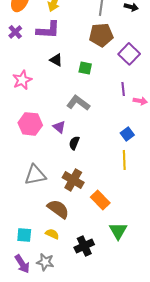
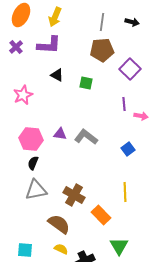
gray L-shape: (78, 103) -> (86, 137), moved
purple triangle: (59, 127) -> (60, 134), moved, turned -32
black semicircle: (74, 143) -> (33, 163), moved
yellow line: (124, 160) -> (125, 192), moved
yellow semicircle: (52, 234) -> (61, 249), moved

